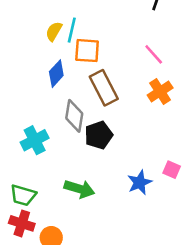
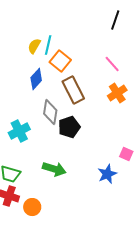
orange square: (87, 51) -> (60, 61), turned 35
blue star: (140, 182) -> (107, 174), moved

